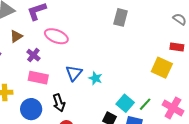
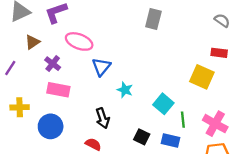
blue triangle: (74, 73) -> (101, 67), moved
black arrow: (59, 103) -> (103, 118), moved
cyan square: (125, 103) -> (163, 104), moved
green line: (145, 104) -> (183, 120), turned -48

